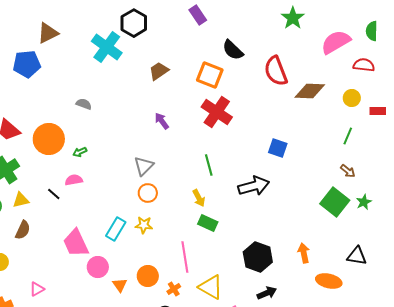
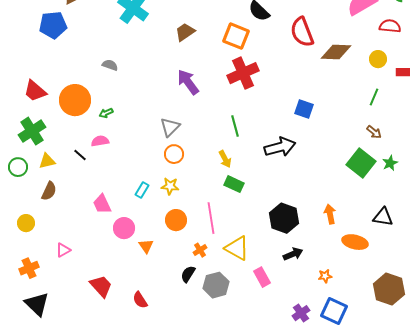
red cross: (217, 112) -> (243, 73), turned 32
purple arrow: (162, 121) -> (188, 82), size x1.5
cyan rectangle: (116, 229) -> (142, 190), size x0.7
pink trapezoid: (76, 243) -> (102, 204), size x0.7
orange circle: (148, 276) -> (176, 220), moved

